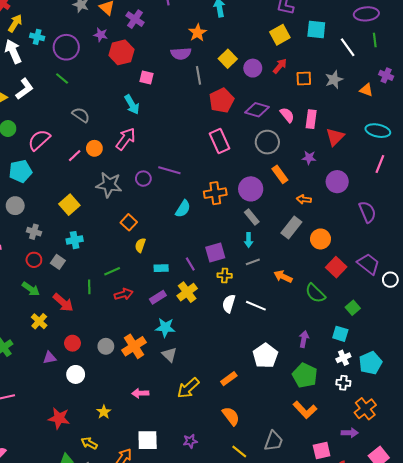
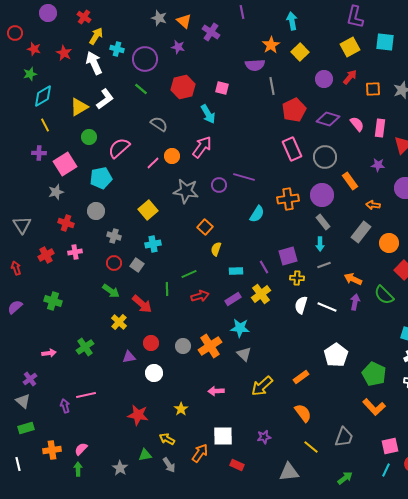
red hexagon: (121, 52) -> (183, 87), moved
yellow square: (228, 59) -> (300, 52), moved
gray circle: (267, 142) -> (325, 157), moved
purple arrow: (304, 339) -> (355, 302), moved

